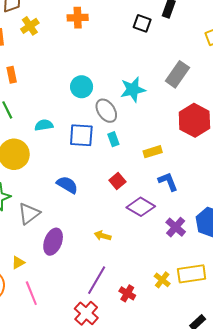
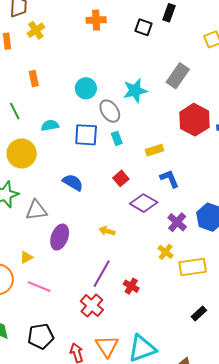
orange cross: (78, 18) -> (96, 20), moved
orange rectangle: (12, 75) -> (34, 78), moved
gray triangle: (29, 214) -> (36, 210), turned 30
yellow cross: (162, 280) -> (166, 252), moved
pink line: (31, 293) -> (39, 287), turned -45

